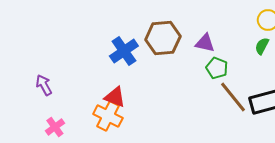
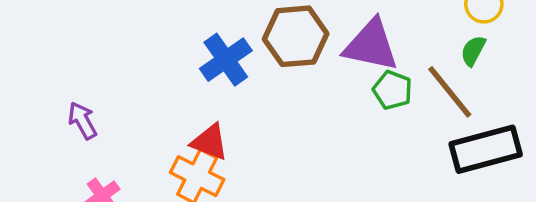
purple triangle: (205, 43) -> (371, 45), size x1.6
brown line: (233, 97) -> (450, 92), moved

